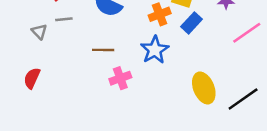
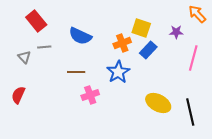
pink line: (247, 33) -> (193, 58), turned -40
yellow ellipse: (204, 88) -> (158, 103), turned -40
black line: (243, 99) -> (190, 112), turned -68

